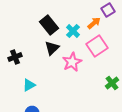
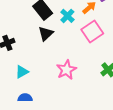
pink star: (72, 62) -> (66, 70), moved

